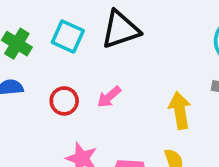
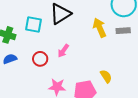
yellow arrow: (180, 110) -> (100, 28), moved

